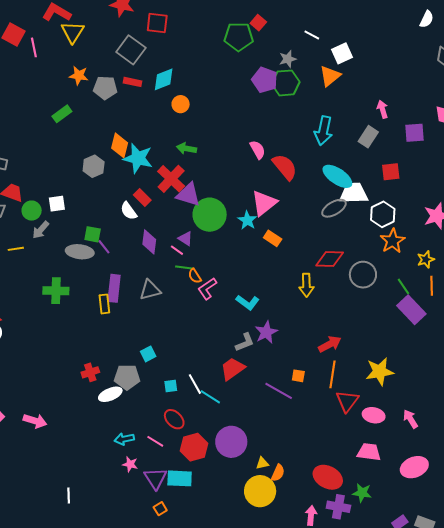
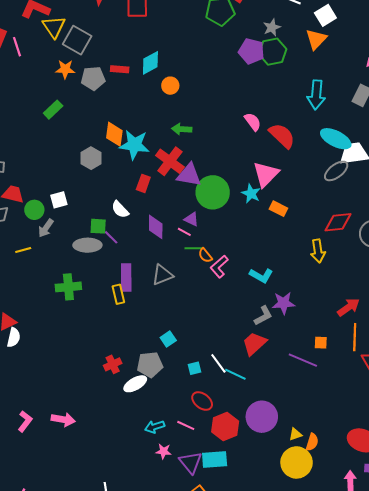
gray square: (131, 50) -> (77, 40), moved
red rectangle: (142, 198) -> (143, 183), turned 72
white semicircle: (129, 211) -> (120, 209), moved
purple star: (266, 332) -> (284, 303), turned 30

